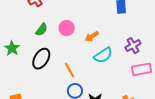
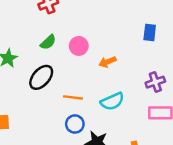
cyan semicircle: (103, 55) -> (112, 101), moved
orange line: (70, 70) -> (73, 97), turned -63

